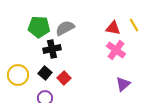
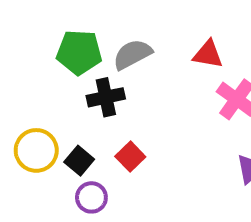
red triangle: (113, 28) -> (208, 54), moved
black square: (45, 73) -> (79, 161), moved

